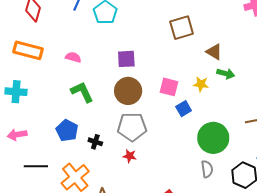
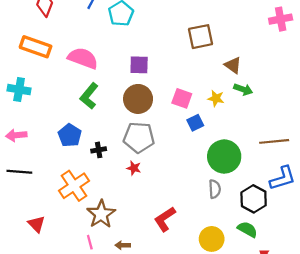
pink semicircle: (73, 57) -> (83, 58), size x1.8
green L-shape: (82, 92) -> (89, 96), turned -120
black cross: (95, 142) -> (99, 150), turned -32
black line: (36, 166) -> (19, 172), moved

